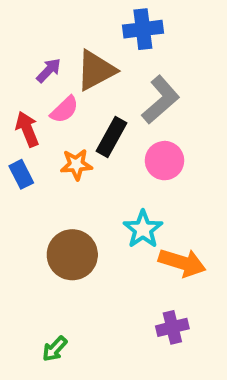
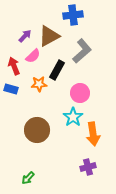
pink circle: (165, 161) -> (80, 93), moved
blue rectangle: (21, 174) -> (11, 89), turned -48
orange arrow: (182, 263) -> (93, 134), turned 65

